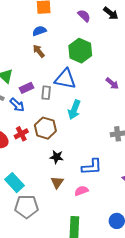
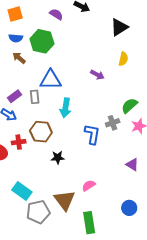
blue semicircle: (39, 31) -> (16, 38), turned -144
green hexagon: (80, 51) -> (42, 41), moved
red cross: (21, 134) -> (19, 142), turned 32
blue L-shape: (92, 167) -> (92, 134), moved, turned -65
brown triangle: (57, 182) -> (65, 200), moved, size x1.6

